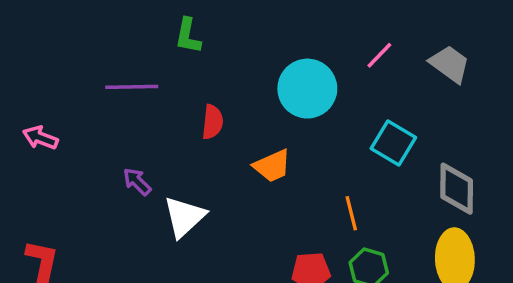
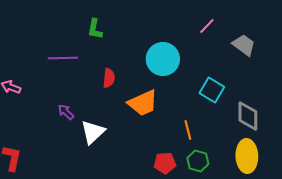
pink line: (379, 55) -> (207, 26), moved
orange trapezoid: (272, 166) -> (143, 103), size x1.4

